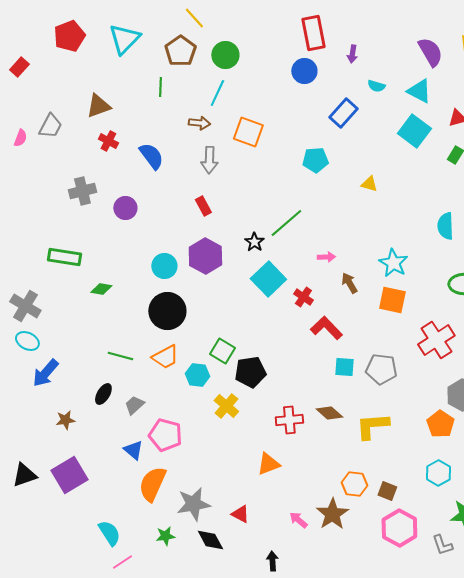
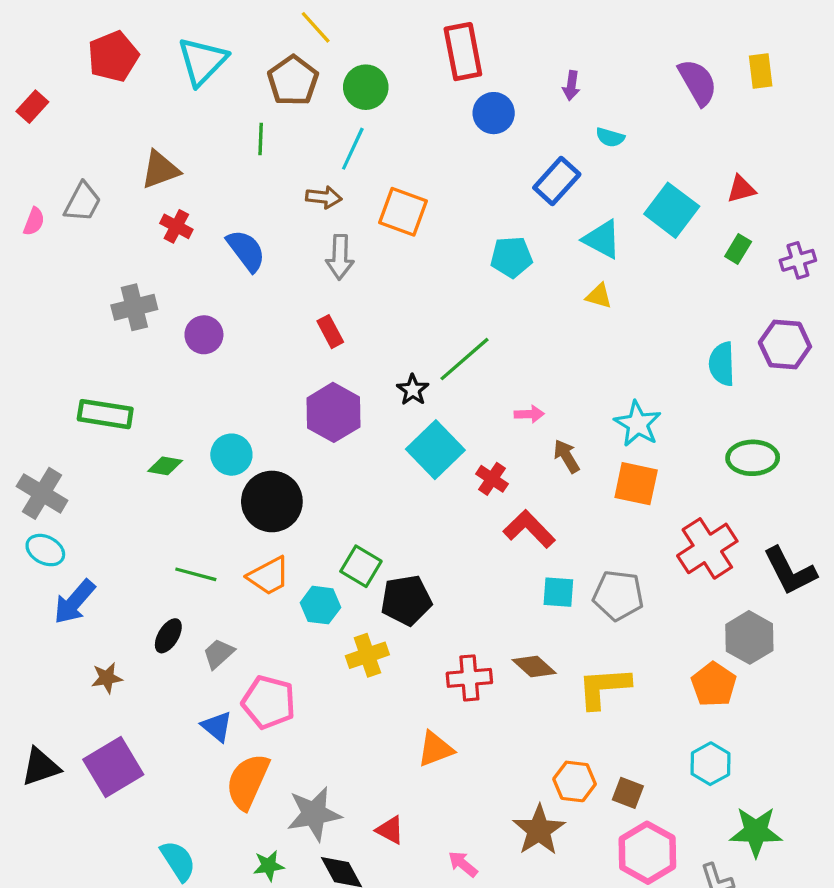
red rectangle: (313, 33) -> (463, 52), moved
cyan triangle: (419, 91) -> (602, 239), moved
cyan circle: (164, 266) -> (231, 455), moved
yellow cross: (226, 406) -> (367, 655), turned 30
pink arrow: (298, 520) -> (463, 864), moved

